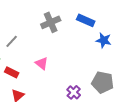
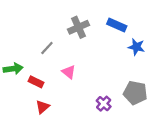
gray line: (12, 41) -> (47, 48), moved

